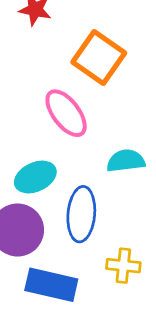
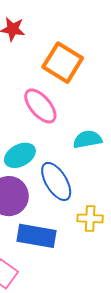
blue ellipse: (81, 214) -> (56, 181), turned -33

